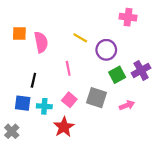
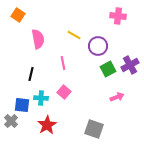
orange square: (19, 33) -> (18, 15), moved, turned 32
gray square: (96, 98) -> (94, 129), moved
blue square: (23, 103) -> (22, 105), moved
red star: (64, 127) -> (47, 125), moved

